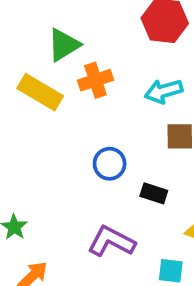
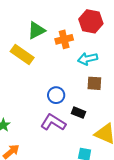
orange cross: (95, 80) -> (64, 39), moved
purple L-shape: (111, 241) -> (53, 122), moved

